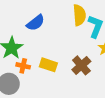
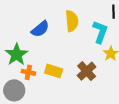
yellow semicircle: (79, 15) -> (72, 21), moved

